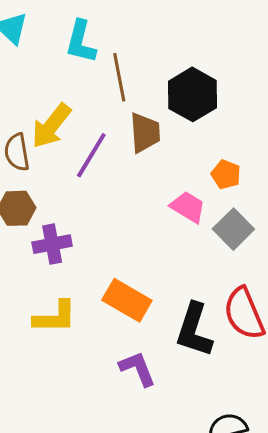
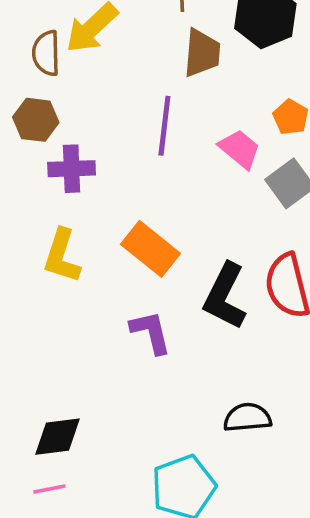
purple line: (91, 155) -> (164, 126), moved, turned -33
yellow L-shape: (55, 317) -> (62, 256), turned 99

